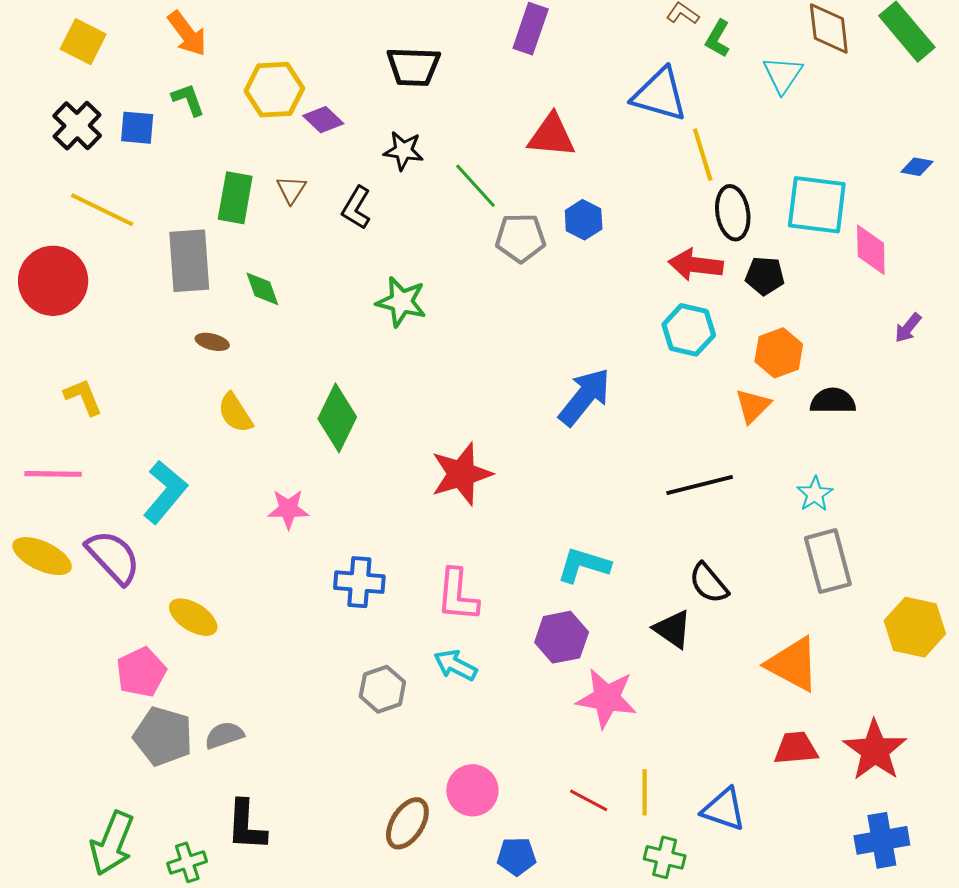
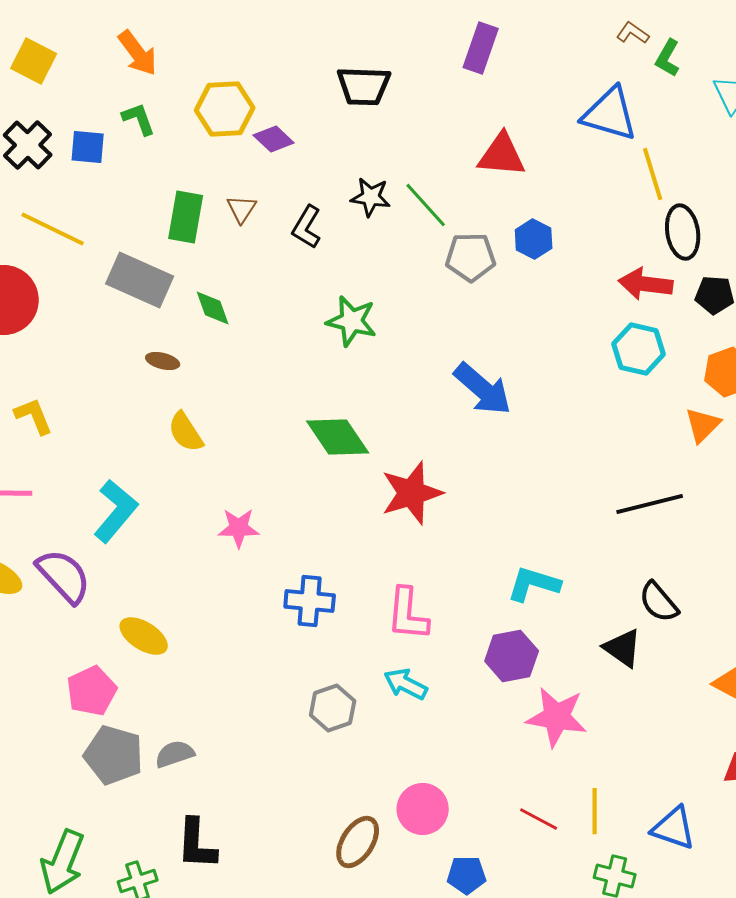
black star: (403, 151) -> (371, 197), moved
gray rectangle: (189, 261) -> (140, 280), turned -62
blue arrow: (585, 397) -> (483, 389), moved, turned 92
green diamond: (337, 418) -> (338, 437), moved, turned -60

